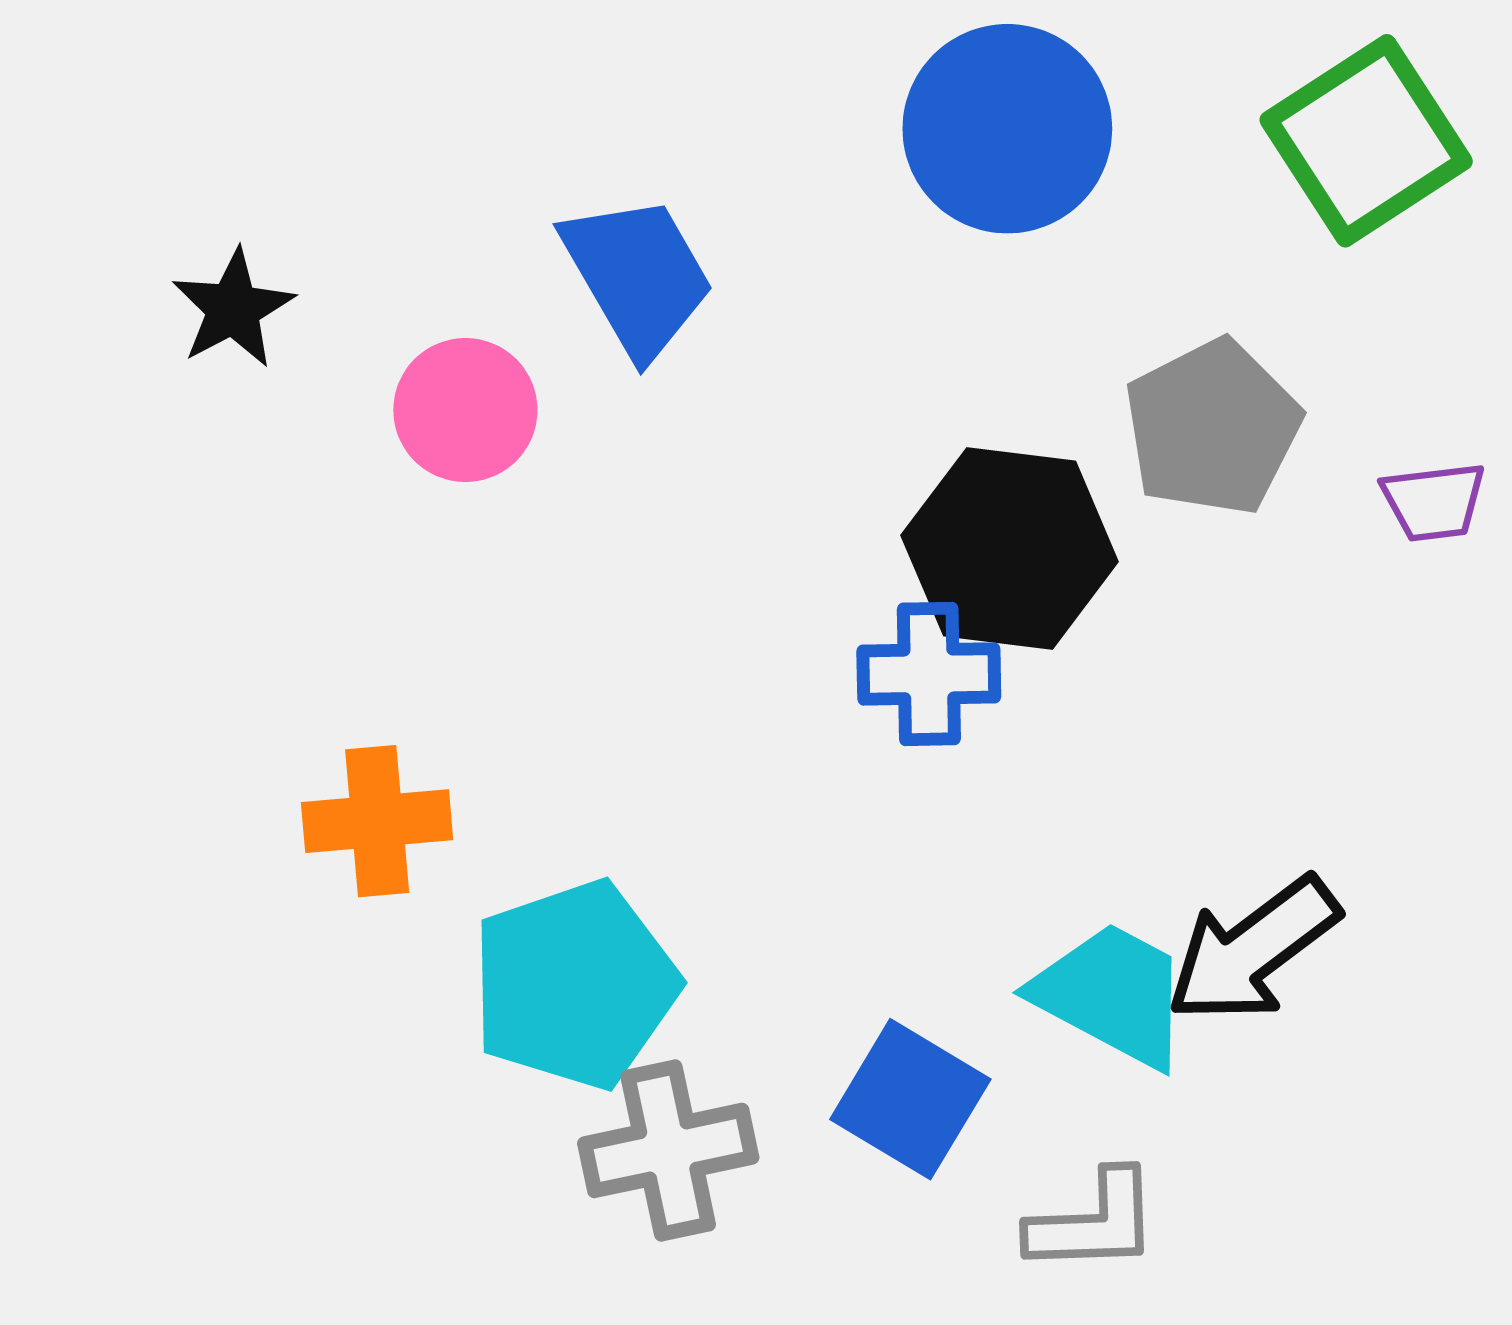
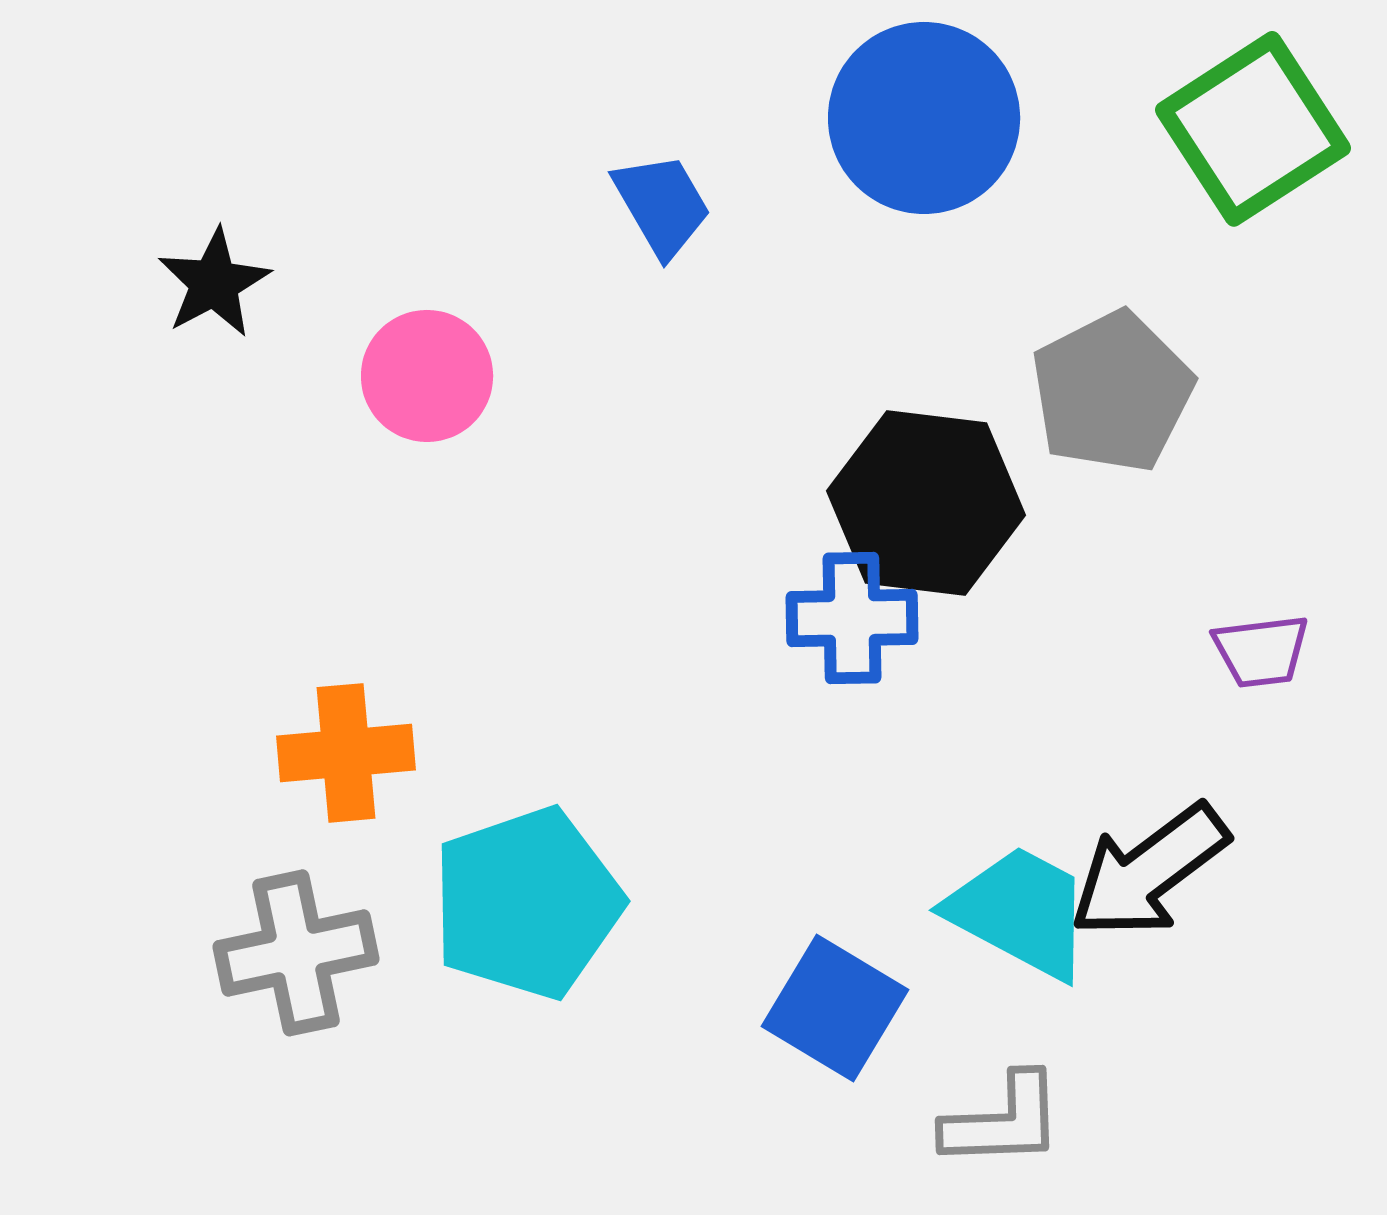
blue trapezoid: (638, 276) -> (662, 205), moved, size x0.7
purple trapezoid: (1434, 502) -> (1261, 651), moved
gray cross: (668, 1150) -> (296, 953), moved

